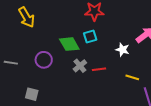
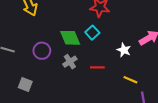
cyan square: (90, 36) -> (92, 33), turned -32
gray cross: (80, 66) -> (70, 62), moved

